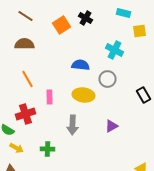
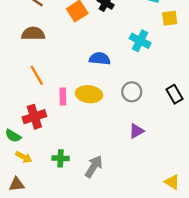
gray circle: (108, 79) -> (132, 92), moved
yellow ellipse: (84, 95) -> (89, 94), moved
gray arrow: (72, 125) -> (94, 167), moved, turned -150

